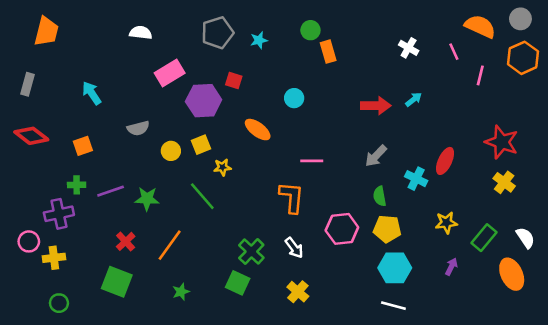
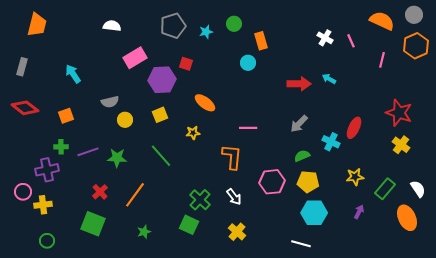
green circle: (310, 30) -> (234, 24), moved
pink line: (454, 52) -> (351, 41), moved
cyan circle: (294, 98) -> (248, 63), moved
cyan arrow: (414, 99) -> (329, 79), turned -112
yellow circle: (171, 151) -> (125, 120), moved
yellow star: (222, 167) -> (193, 133), moved
green semicircle: (380, 196) -> (302, 156), turned 77
white line: (393, 306) -> (301, 244), moved

